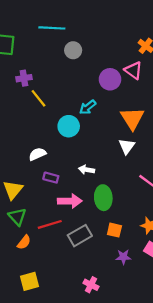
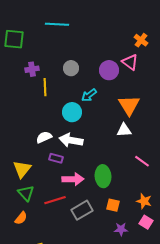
gray circle: (73, 50) -> (71, 68), moved
yellow line: (39, 98) -> (45, 87), turned 36
white triangle: (127, 146) -> (124, 130), turned 49
white arrow: (87, 170) -> (71, 140), moved, size x1.6
orange semicircle: (24, 242) -> (21, 218), moved

